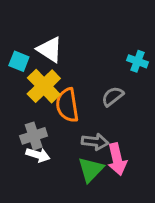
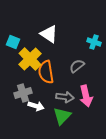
white triangle: (50, 50) -> (49, 34), moved
white arrow: (38, 155) -> (36, 106), moved
pink arrow: (117, 159) -> (86, 96), moved

